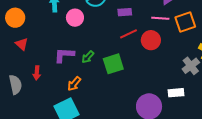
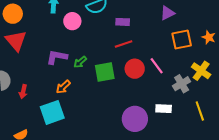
pink line: (160, 18) -> (157, 66), moved, turned 42
red circle: (151, 40) -> (135, 69), moved
red triangle: (22, 44) -> (16, 41), size x1.6
red arrow: (37, 73) -> (23, 92), moved

